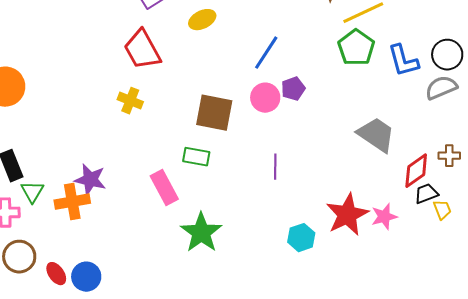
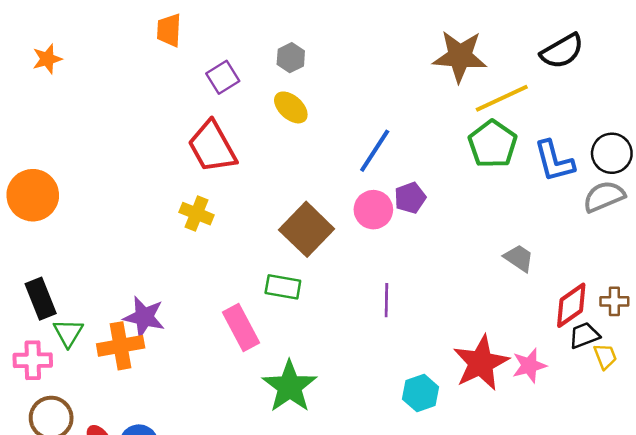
yellow ellipse: (202, 20) -> (291, 107), turned 68
brown square: (214, 113) -> (307, 229), turned 33
gray trapezoid: (376, 135) -> (519, 258), size x0.6
brown cross: (449, 156) -> (614, 301), moved

